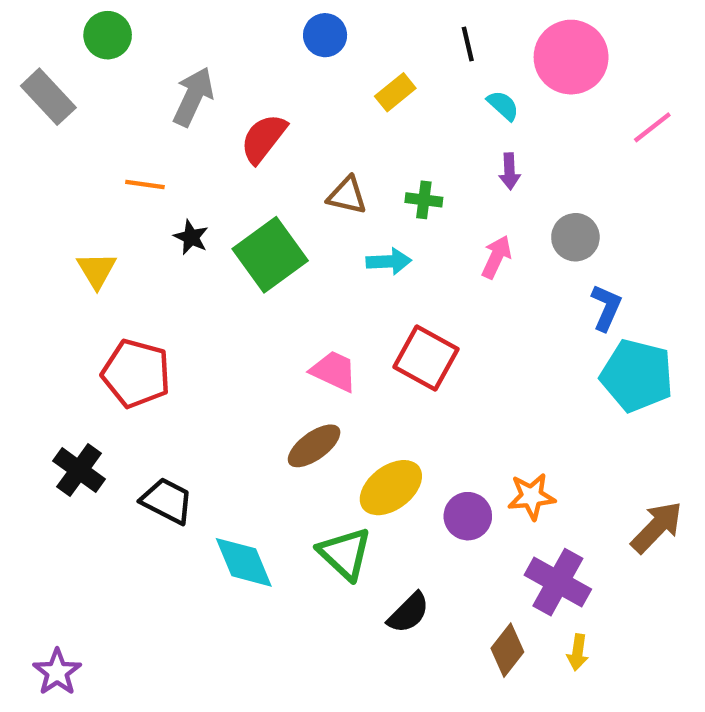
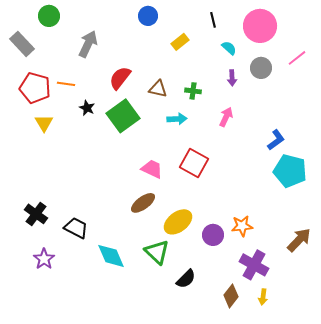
red semicircle: (264, 138) -> (120, 78), moved
gray circle: (575, 237) -> (261, 68), moved
blue L-shape: (606, 308) -> (276, 140), turned 30
red pentagon: (136, 373) -> (35, 88), moved
purple star: (57, 672) -> (44, 259), moved

